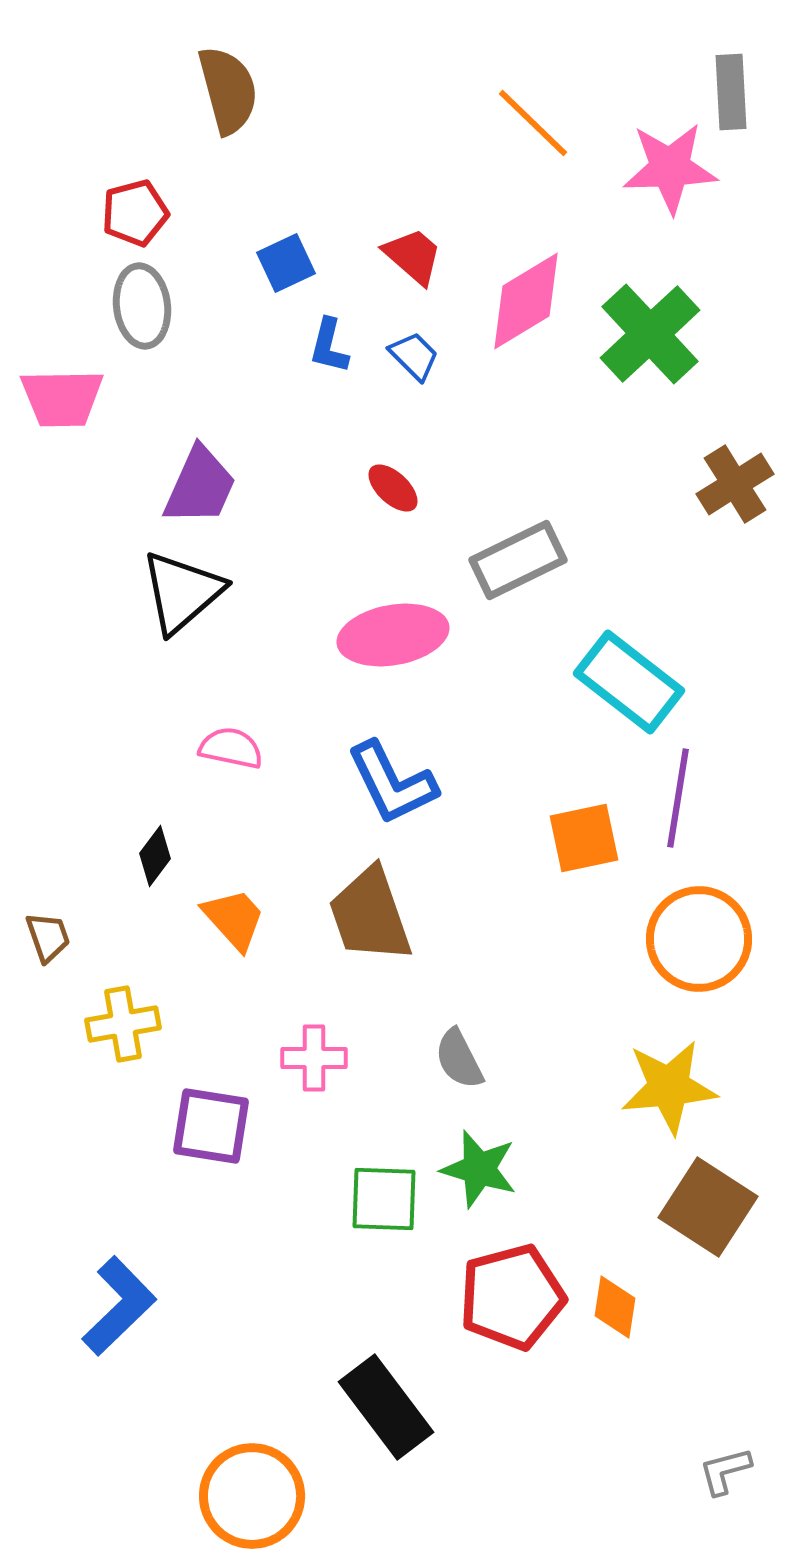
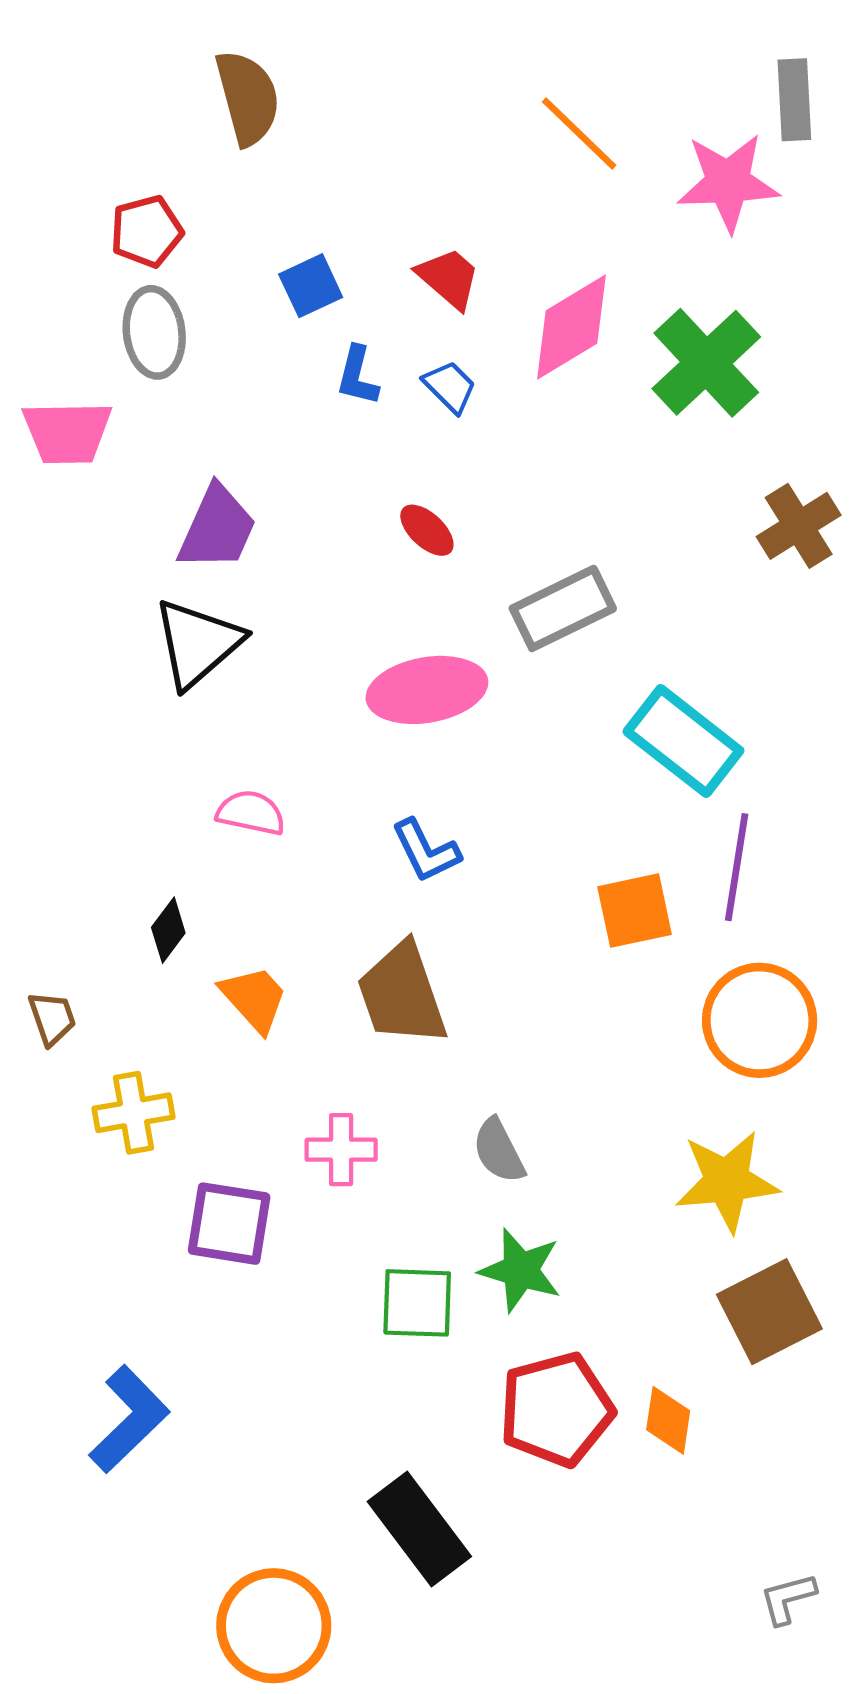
blue L-shape: (392, 783) -> (426, 851), size x0.7
brown square: (708, 1207) -> (769, 1312), turned 30

